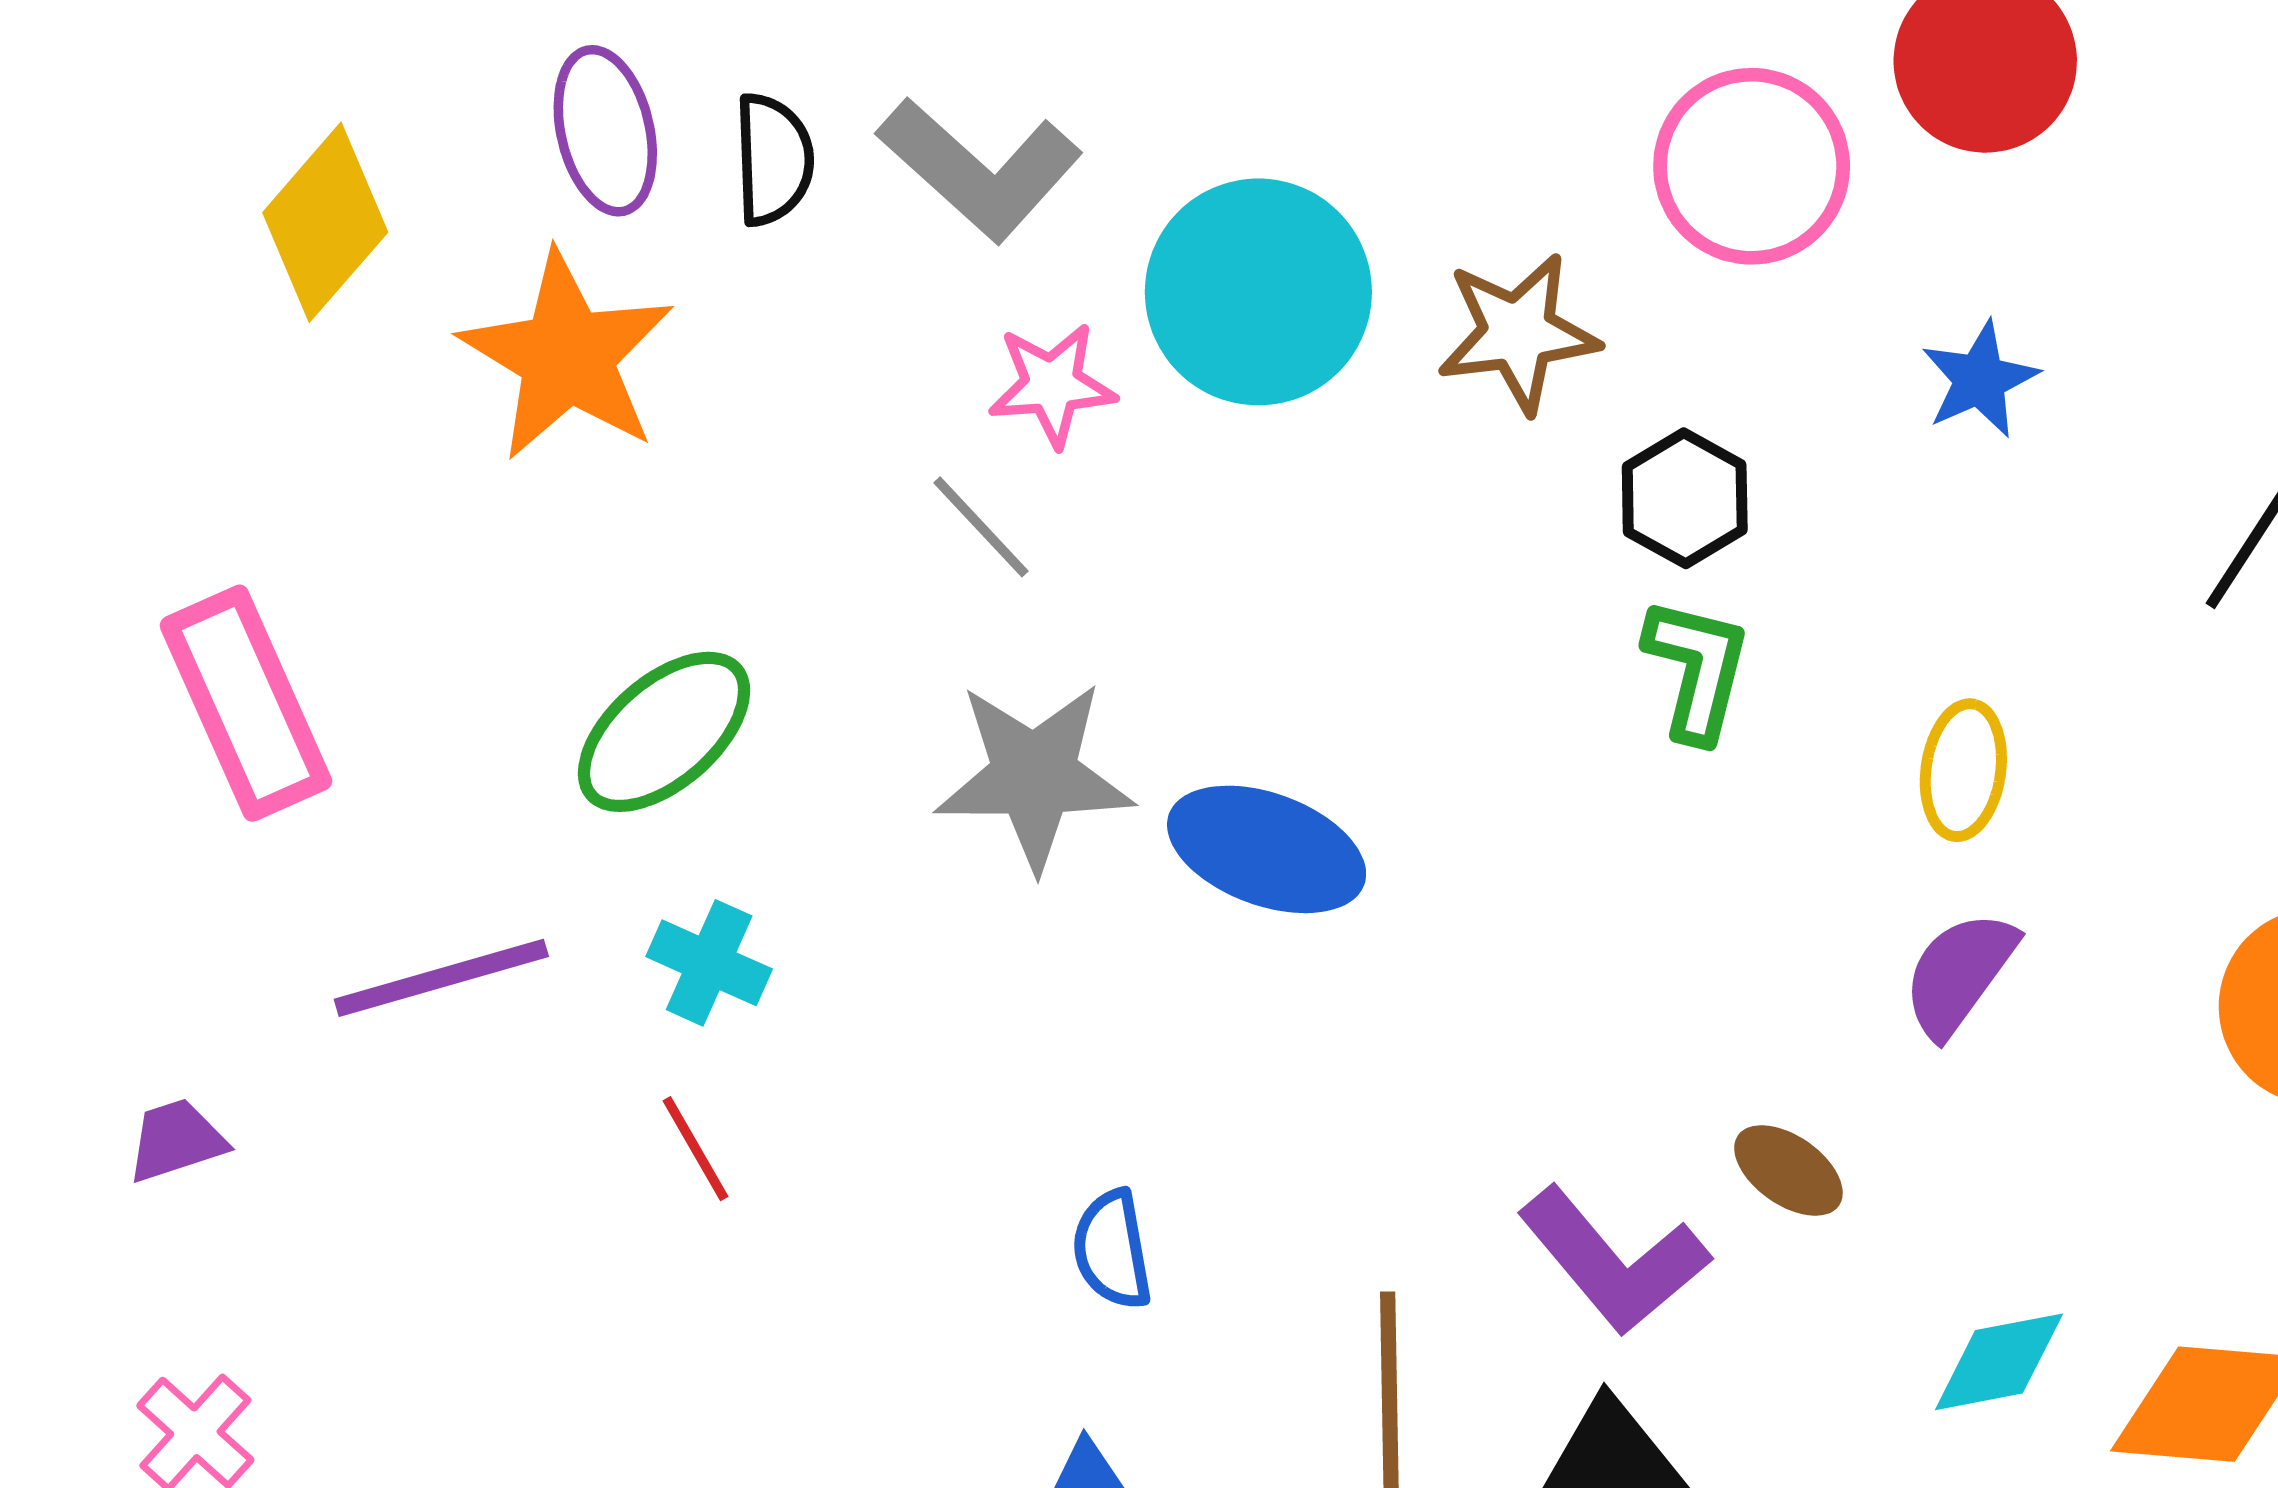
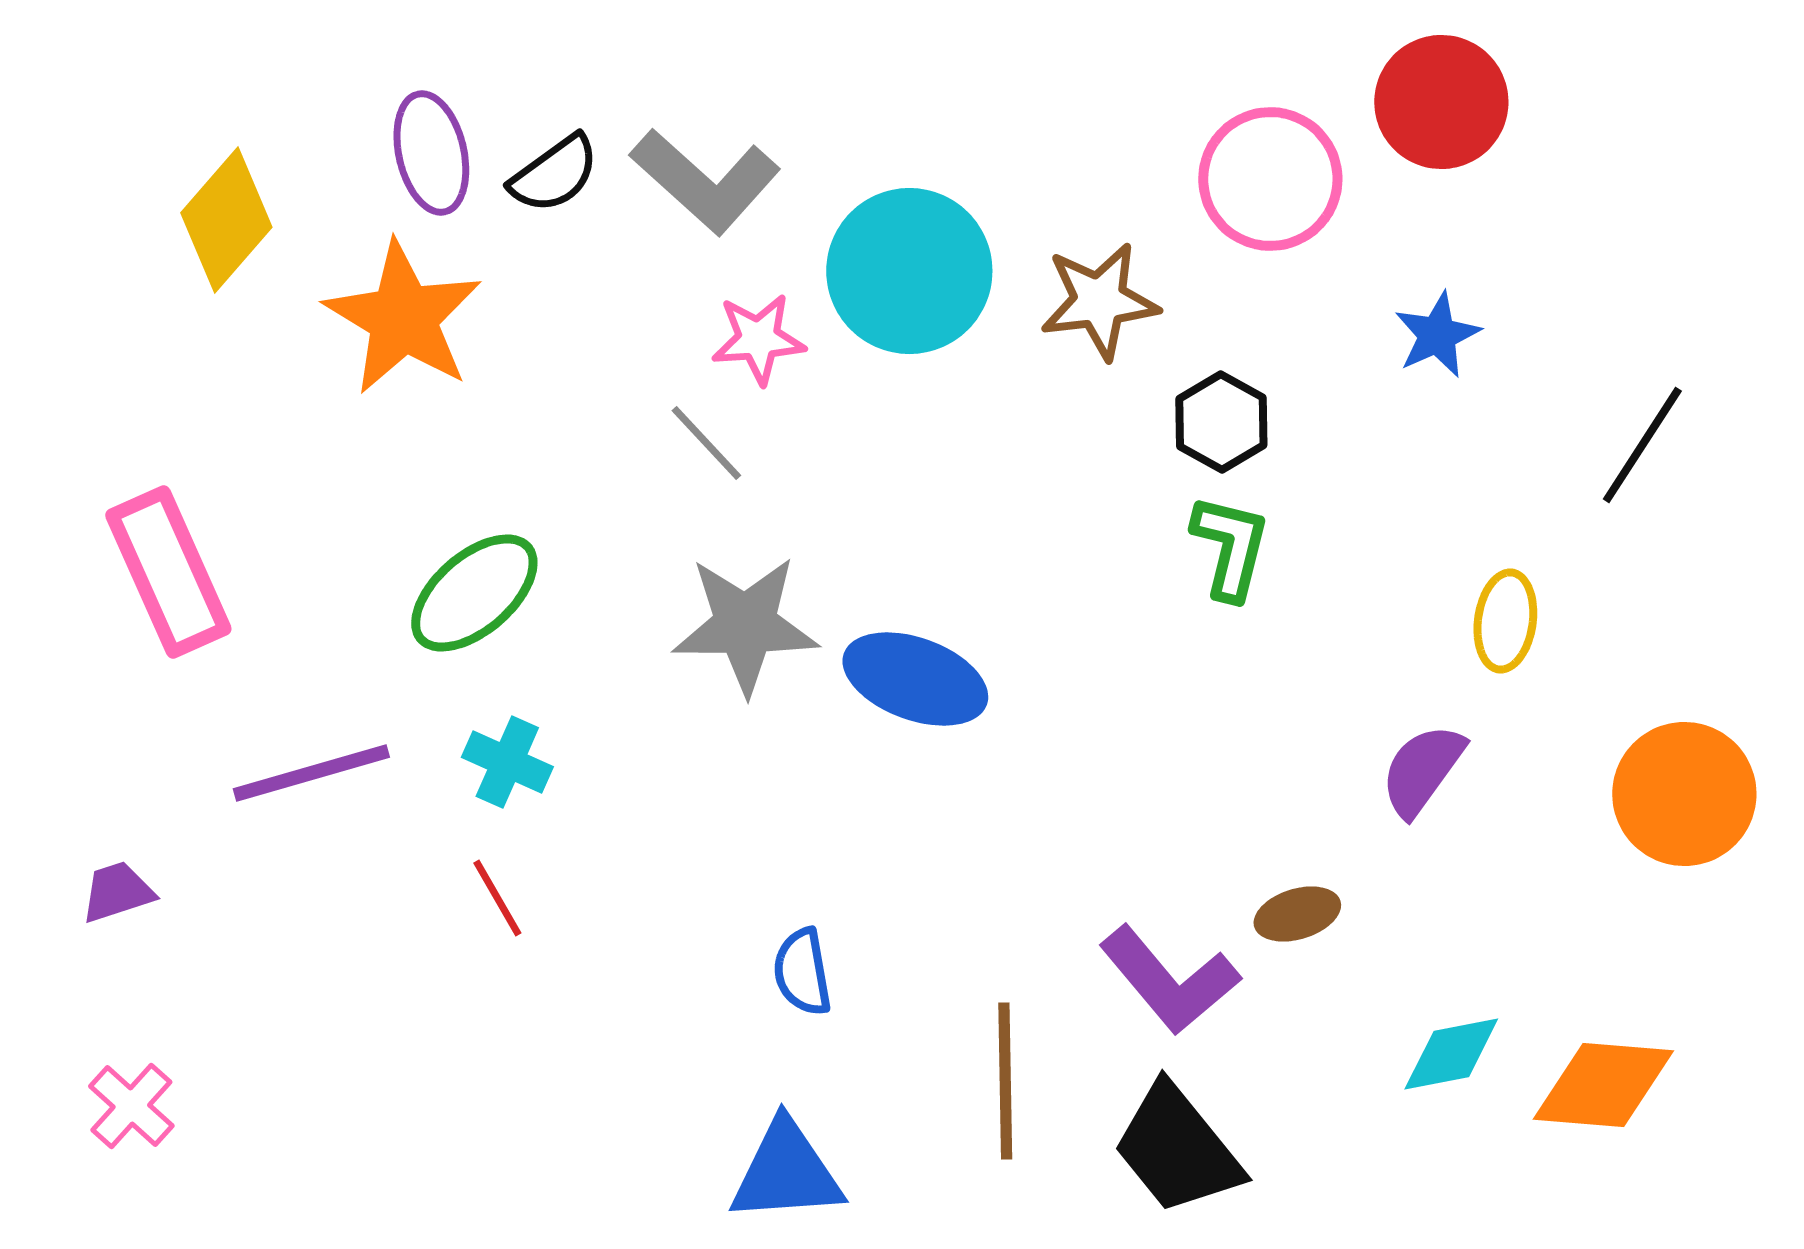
black semicircle: (773, 159) -> (554, 174), turned 56
yellow ellipse: (1963, 770) -> (1505, 621), moved
brown ellipse: (1788, 1170) -> (1297, 914), turned -52

